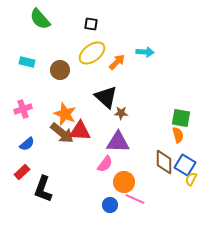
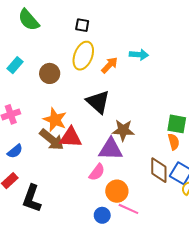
yellow ellipse: (92, 53) -> (83, 56), turned -32
cyan rectangle: (27, 62) -> (15, 65), turned -63
brown star: (121, 113) -> (123, 130), moved, size x1.5

